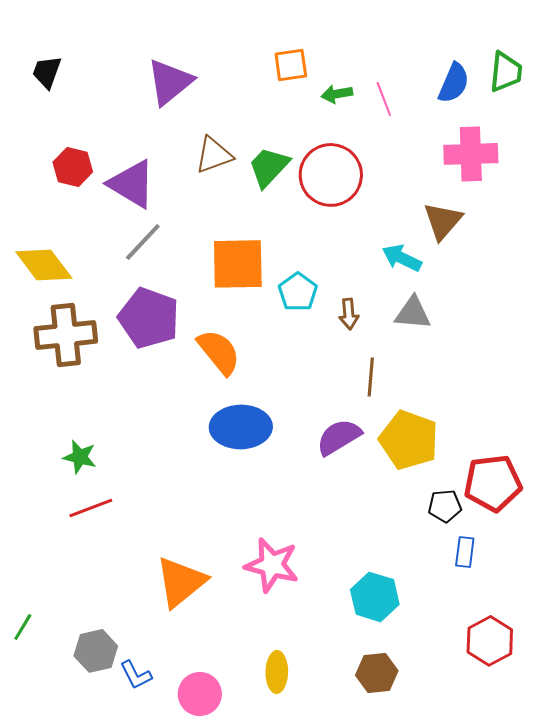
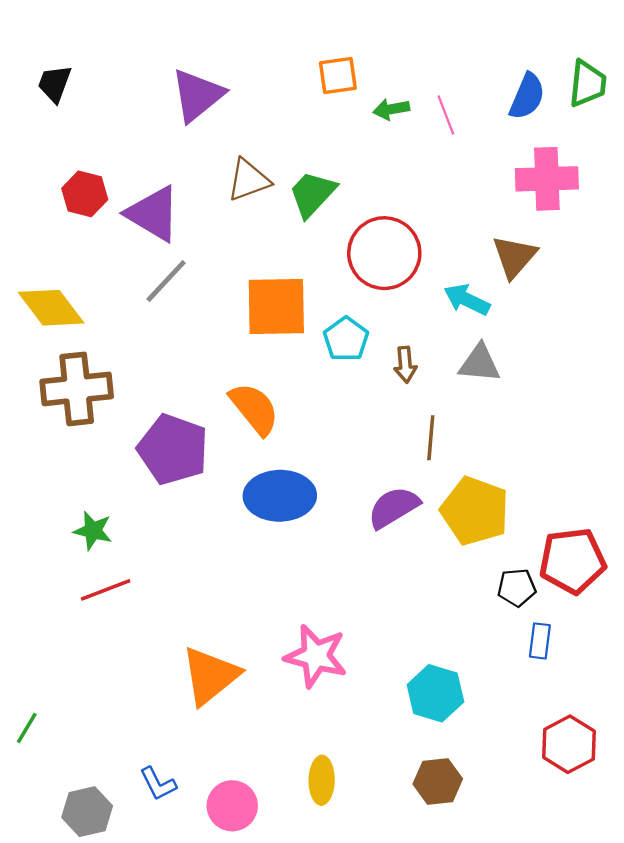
red circle: (331, 175) -> (384, 253), moved
purple pentagon: (149, 318) -> (173, 449), moved
gray hexagon: (96, 651) -> (87, 812), moved

